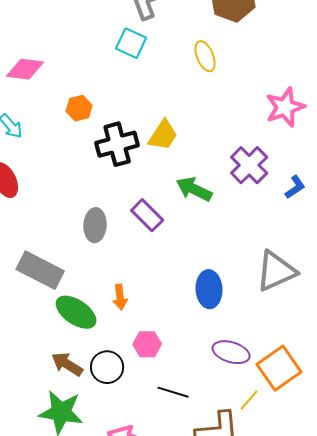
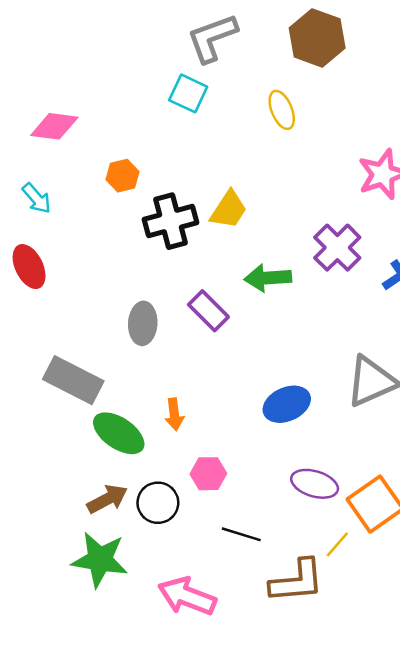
green arrow: (194, 189) -> (268, 278), turned -30
blue ellipse: (209, 289) -> (287, 404), turned 69
brown arrow: (67, 364) -> (107, 499), turned 120

